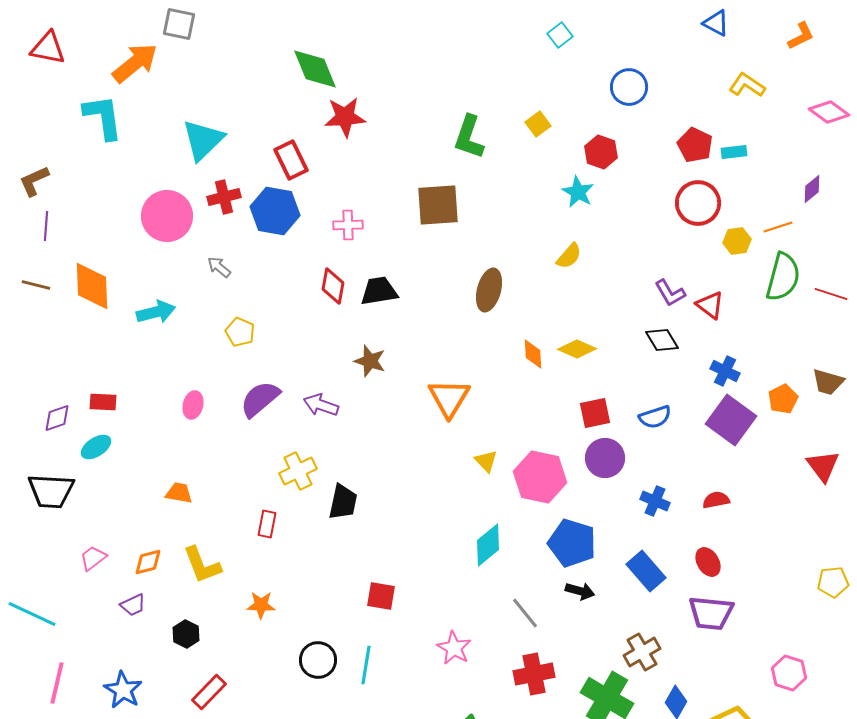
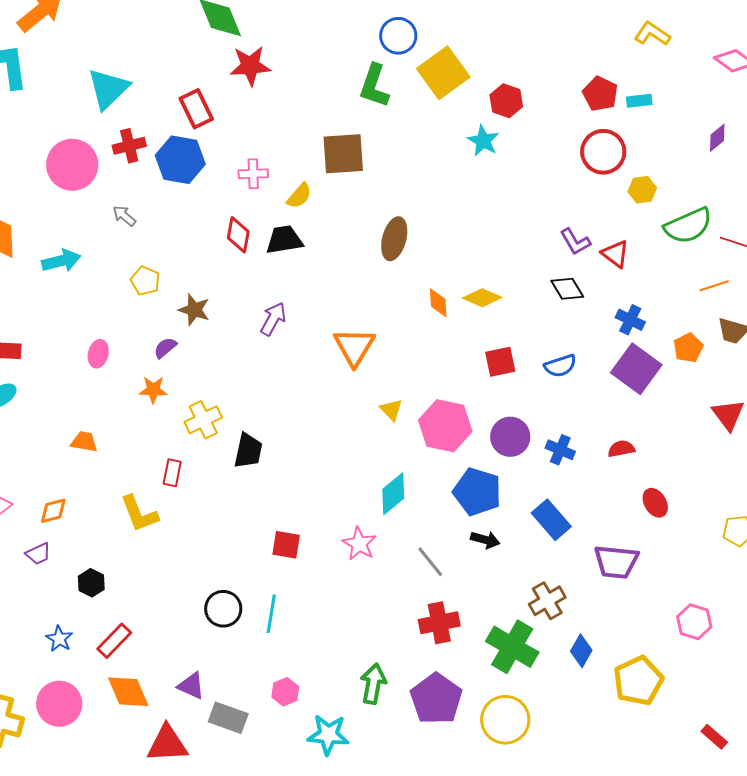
blue circle: (629, 87) -> (398, 36), moved
yellow square: (538, 124) -> (443, 73), size x2.0
orange line: (778, 227) -> (714, 286), moved
yellow semicircle: (569, 256) -> (299, 196), moved
green semicircle: (783, 277) -> (688, 226), turned 51
brown star: (370, 361) -> (194, 310), moved
purple semicircle: (260, 399) -> (165, 348), size x0.6
purple arrow: (321, 405) -> (273, 319), moved, turned 100
purple circle: (605, 458) -> (510, 437), moved
red ellipse: (708, 562) -> (655, 503), moved
yellow L-shape: (202, 565) -> (139, 514), moved
orange star: (261, 605) -> (153, 390), moved
pink star: (454, 648) -> (359, 544), moved
blue star: (123, 690) -> (59, 639), moved, size x0.7

